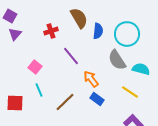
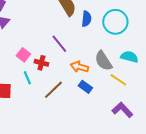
red cross: (51, 31) -> (41, 63), moved, turned 32
gray semicircle: (117, 60) -> (103, 61), moved
orange arrow: (91, 79) -> (79, 67), turned -36

